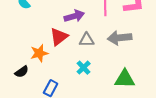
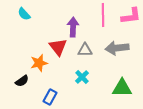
purple arrow: (74, 16) -> (73, 27), turned -72
red triangle: (59, 37) -> (58, 47), turned -30

